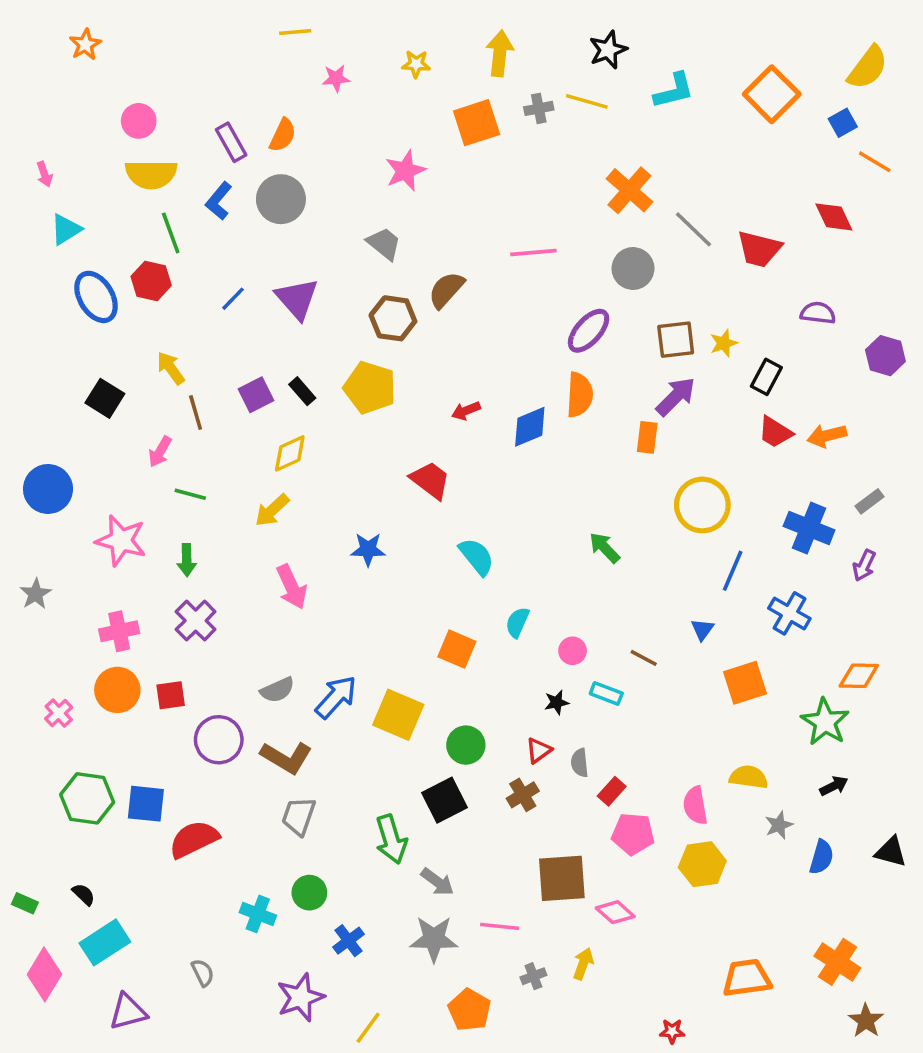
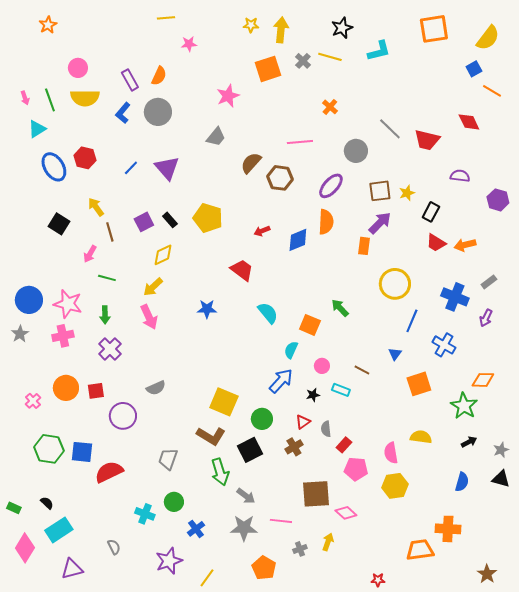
yellow star: (416, 64) -> (251, 25), moved
orange square: (772, 94) -> (434, 29), moved, turned 36
gray cross: (539, 108) -> (303, 61), turned -35
orange cross: (629, 190) -> (330, 107), moved, size x0.6
green line: (171, 233) -> (50, 100), moved
gray trapezoid: (384, 244) -> (216, 137), turned 90
brown hexagon: (393, 318) -> (280, 178), moved
blue circle: (48, 489) -> (29, 300), moved
pink arrow: (292, 587) -> (149, 317), moved
pink cross: (119, 631) -> (63, 336), moved
orange square: (457, 649) -> (310, 325), moved
blue arrow: (336, 697) -> (281, 381), moved
brown L-shape: (286, 757) -> (211, 436), moved
gray star: (779, 825) -> (501, 450), moved
orange cross: (837, 962) -> (448, 529), moved, turned -30

